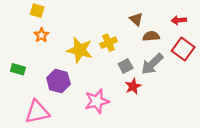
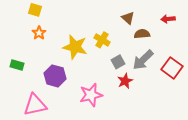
yellow cross: (109, 43) -> (102, 40), turned -35
red square: (183, 49) -> (172, 68), moved

